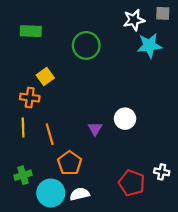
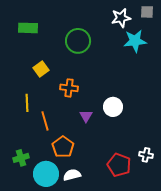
orange cross: (30, 98) -> (69, 88), moved
yellow line: (23, 128) -> (27, 103), moved

